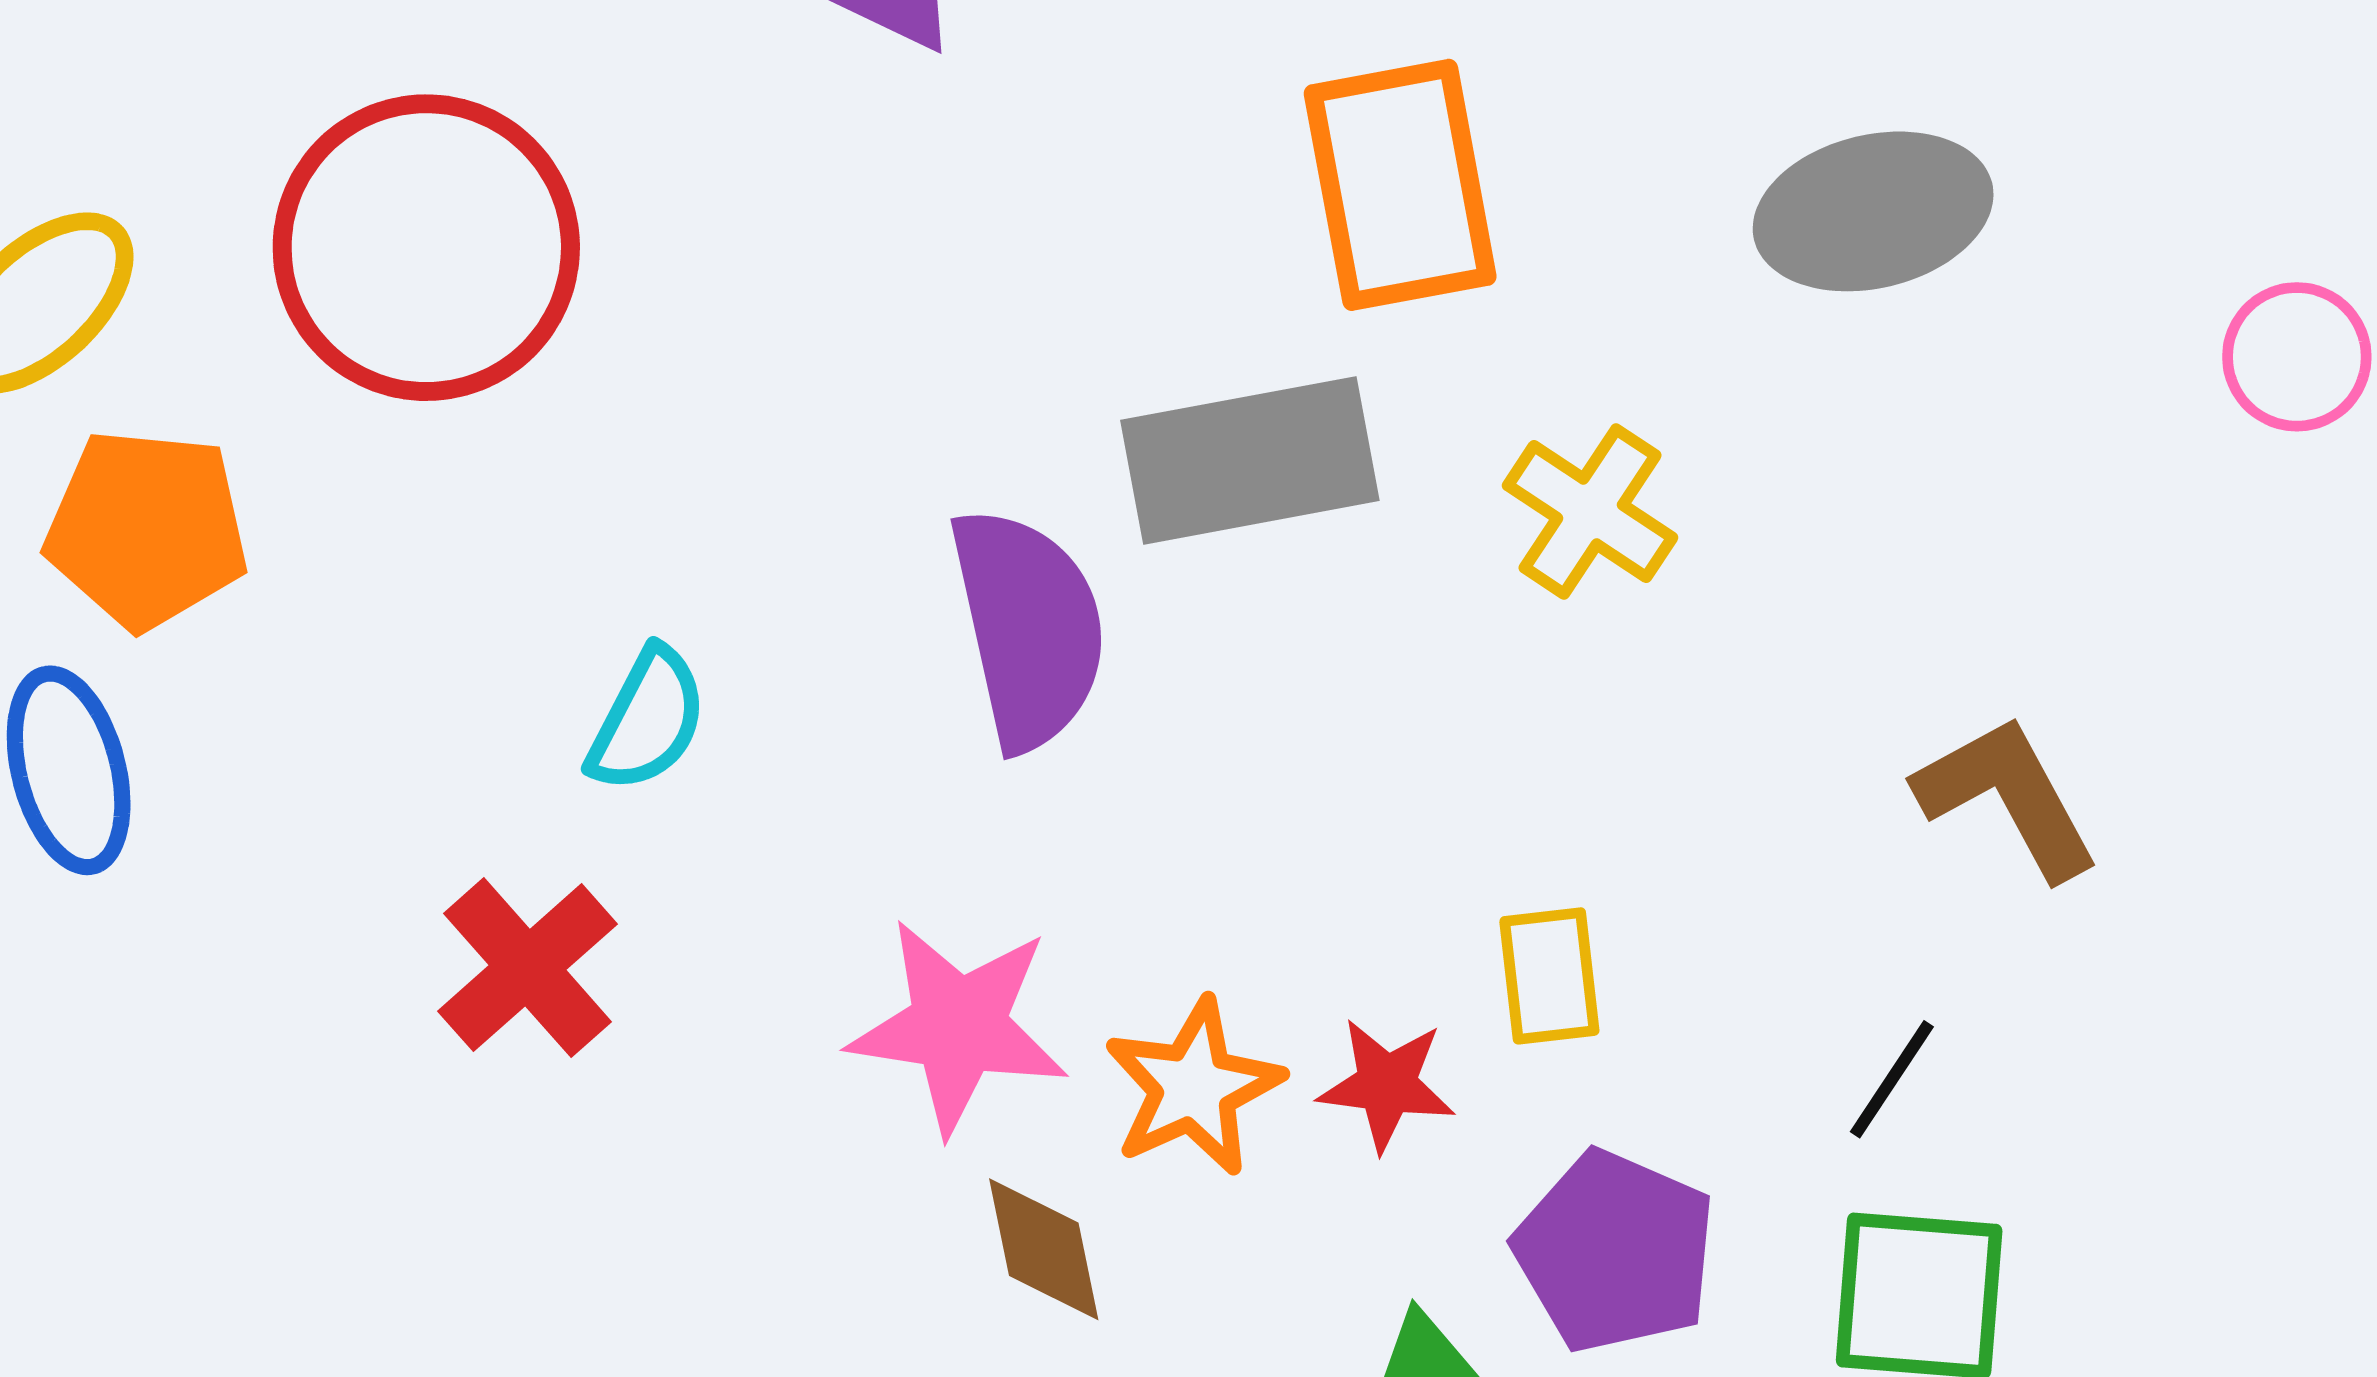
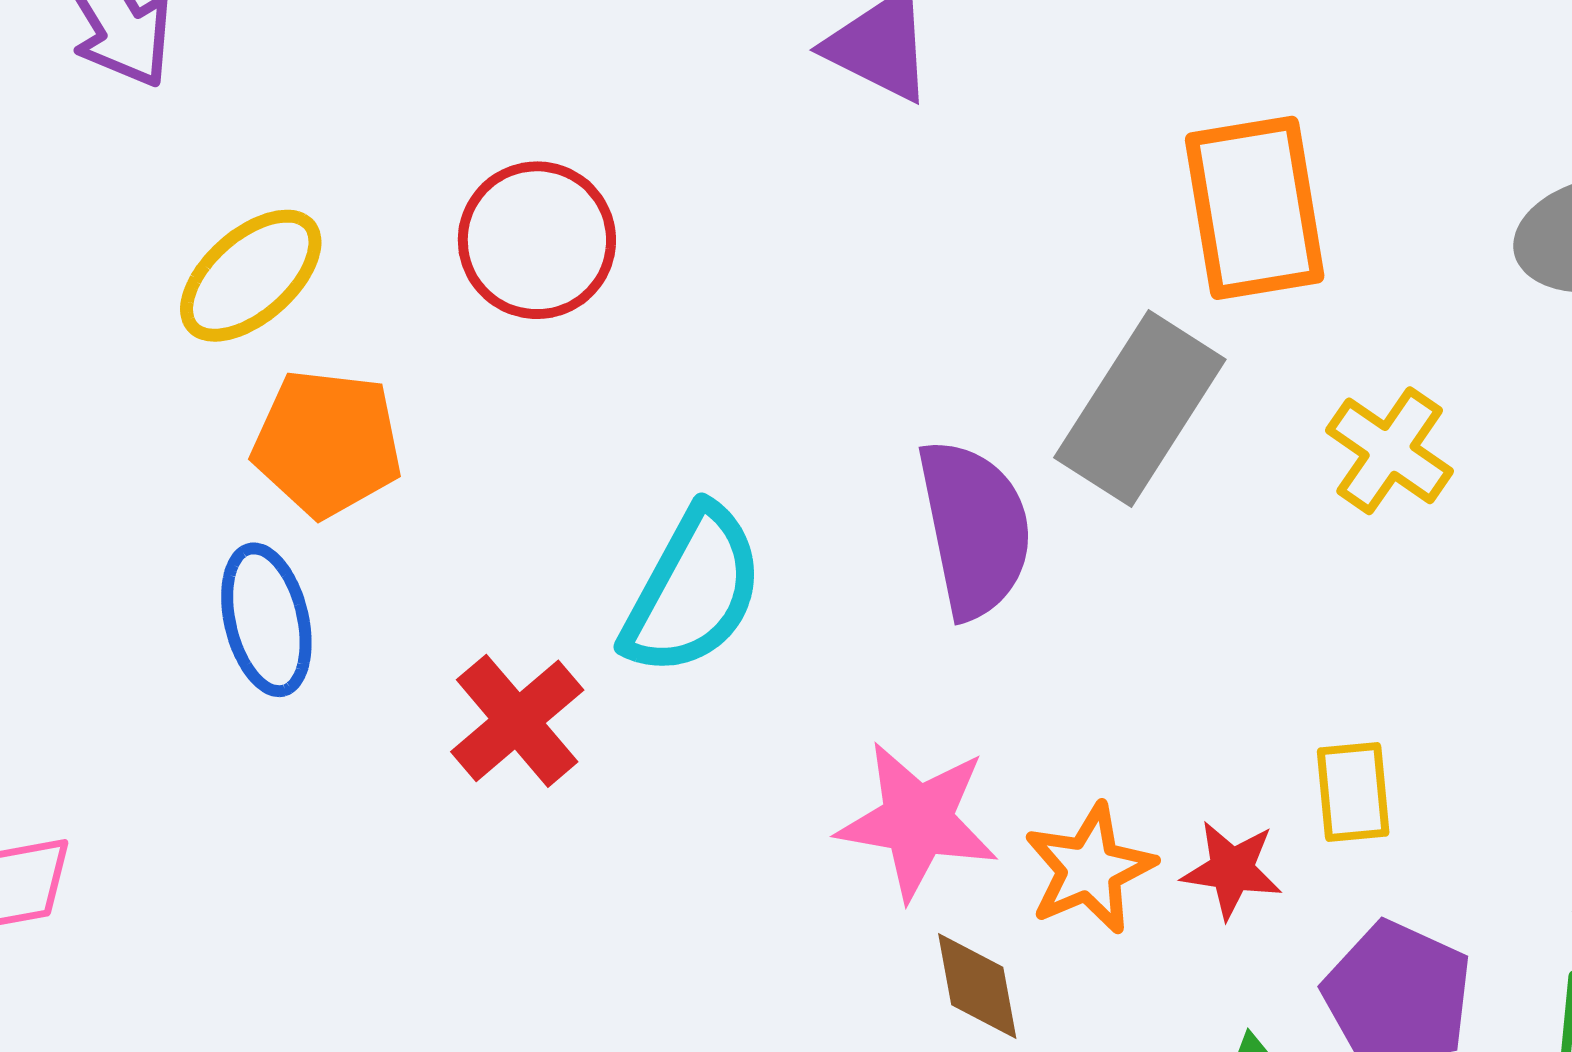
red circle: (426, 248) -> (537, 240), size x0.7
gray rectangle: (1250, 460) -> (1140, 408), turned -48
cyan semicircle: (647, 720) -> (693, 591), size x1.6
red cross: (527, 968) -> (517, 721), moved

